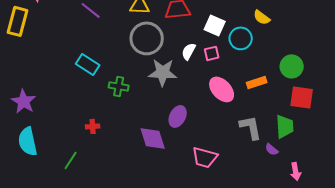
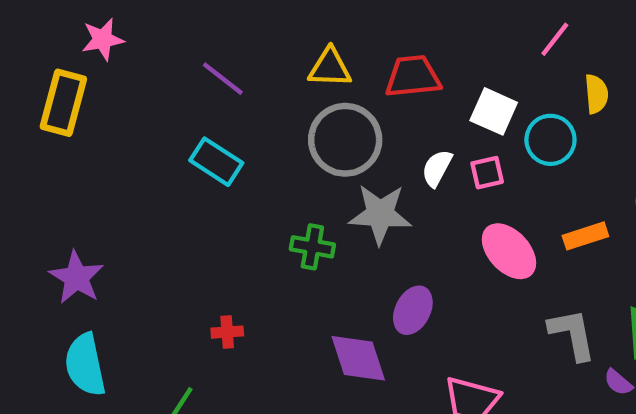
yellow semicircle: (262, 17) -> (596, 94), turned -132
cyan rectangle: (88, 64) -> (216, 162), moved
green cross: (119, 86) -> (312, 247), moved

